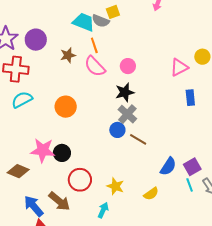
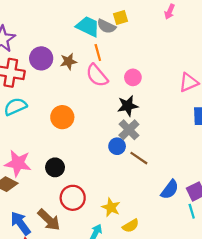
purple circle: (36, 40) -> (41, 58), moved
pink star: (43, 150) -> (18, 163), moved
yellow semicircle: (151, 194) -> (131, 226), moved

